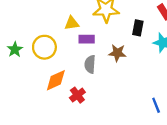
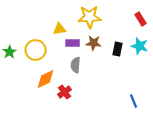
black rectangle: (138, 28) -> (118, 49), moved
brown star: (117, 53) -> (94, 43), moved

